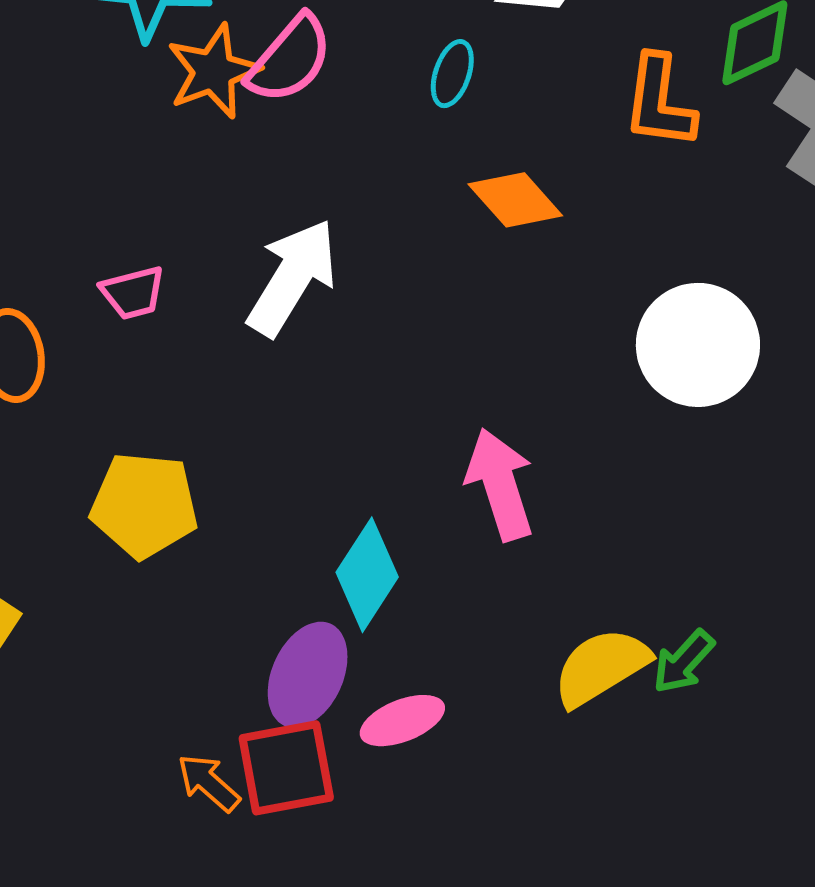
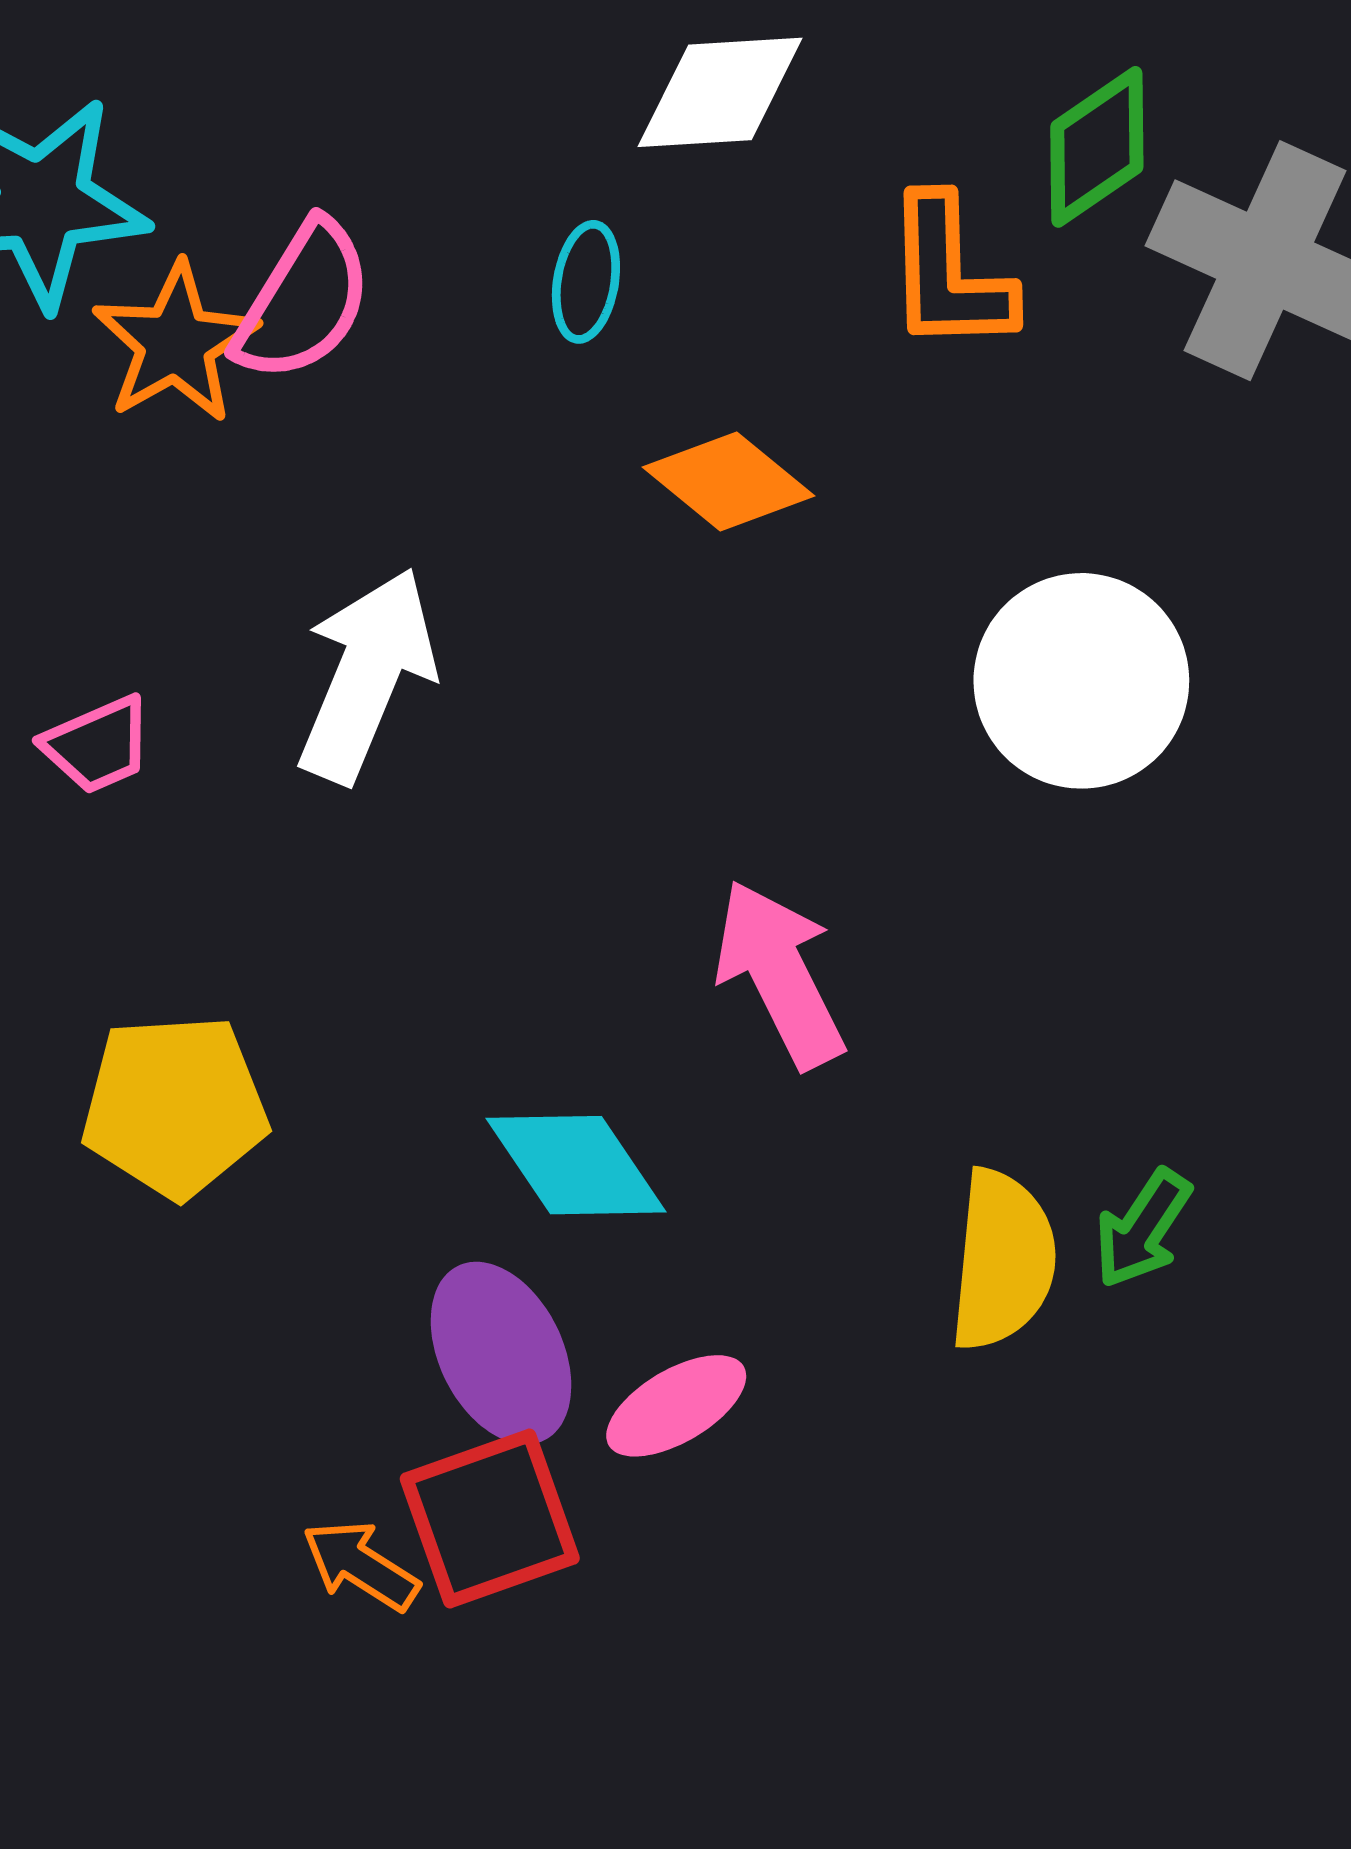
cyan diamond: (367, 575) -> (576, 1165), turned -58
yellow semicircle: (601, 667) -> (1003, 1260), turned 136
purple ellipse: (308, 675) -> (501, 1353), turned -42

